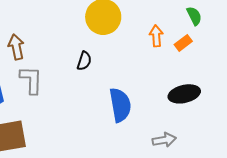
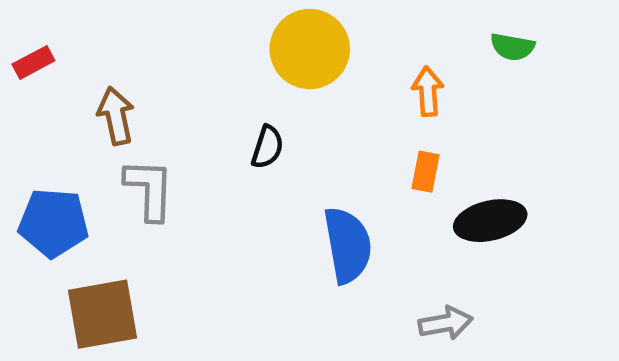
green semicircle: (194, 16) -> (512, 47), turned 126
orange rectangle: (183, 43) -> (426, 172), moved, turned -42

